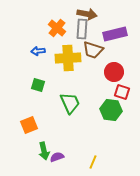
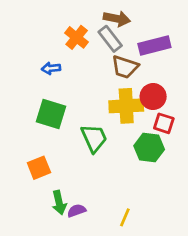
gray rectangle: (82, 29) -> (110, 39), turned -42
yellow cross: (68, 58) -> (126, 106), moved
green square: (38, 85) -> (51, 114), size x1.6

